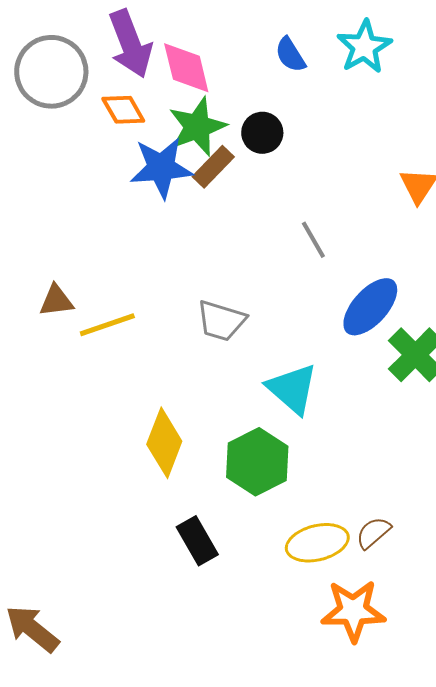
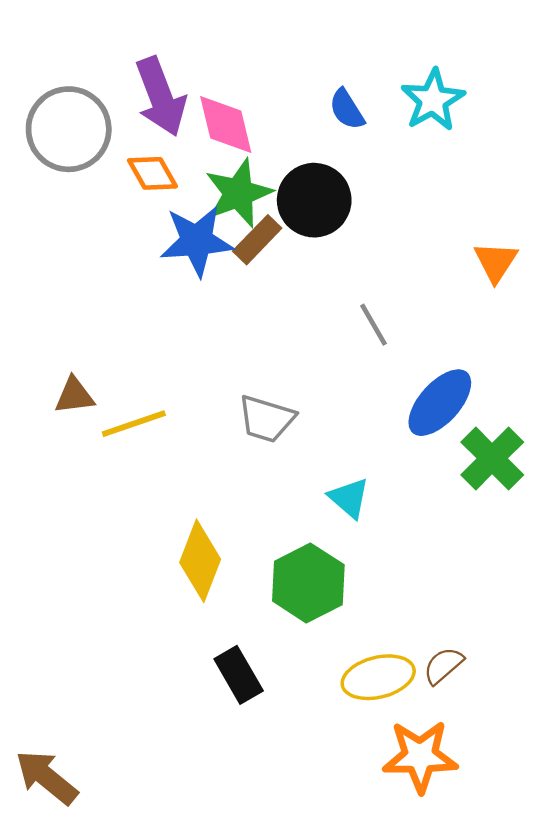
black circle: (262, 133) -> (314, 200), size x1.5
cyan triangle: (292, 389) -> (349, 498), size x0.7

